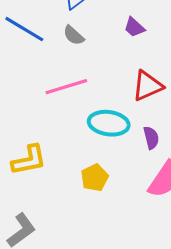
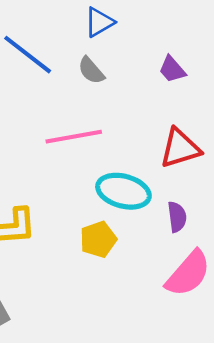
yellow pentagon: (95, 178) -> (98, 239), moved

